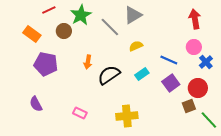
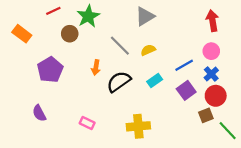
gray line: (110, 27) -> (120, 46), moved
orange rectangle: (32, 34) -> (22, 34), moved
blue line: (169, 60) -> (184, 65), turned -54
blue cross: (206, 62) -> (211, 74), moved
purple pentagon: (46, 64) -> (50, 70), turned 30

